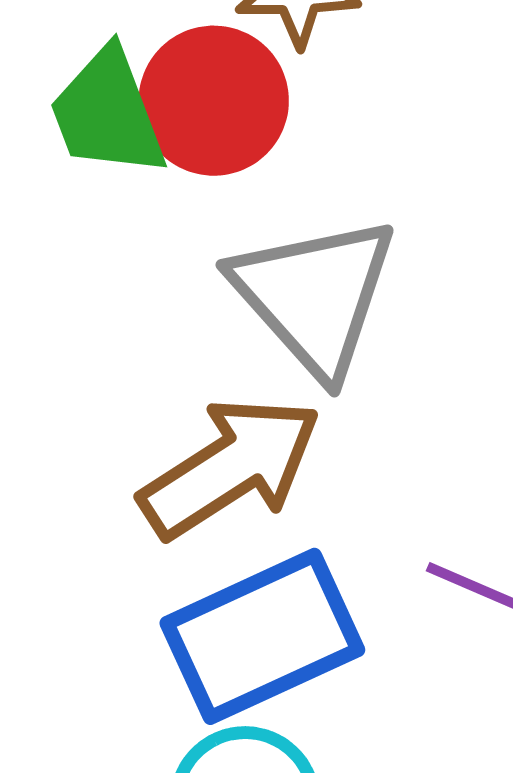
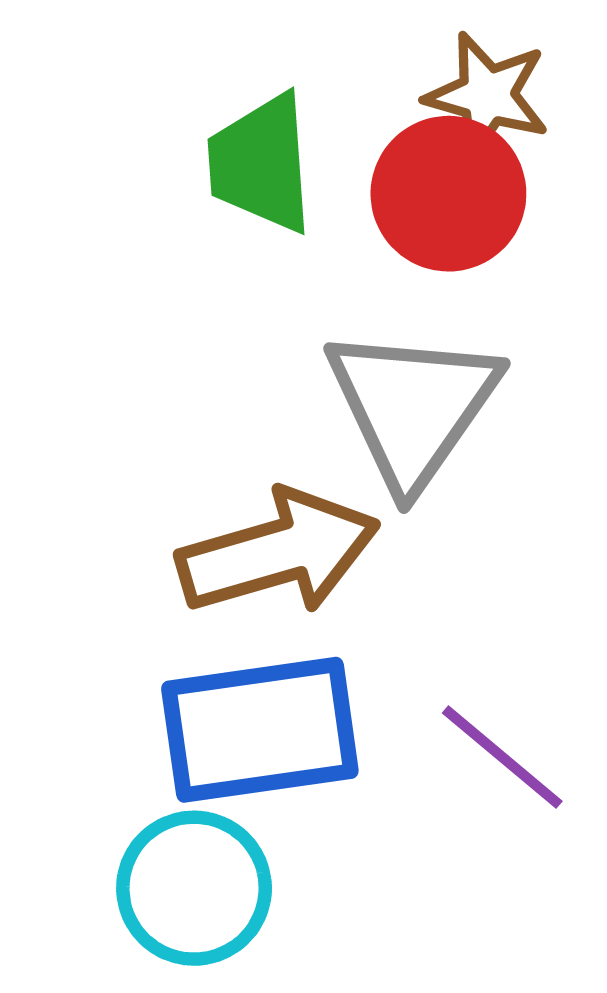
red circle: (214, 101) -> (448, 194), moved

